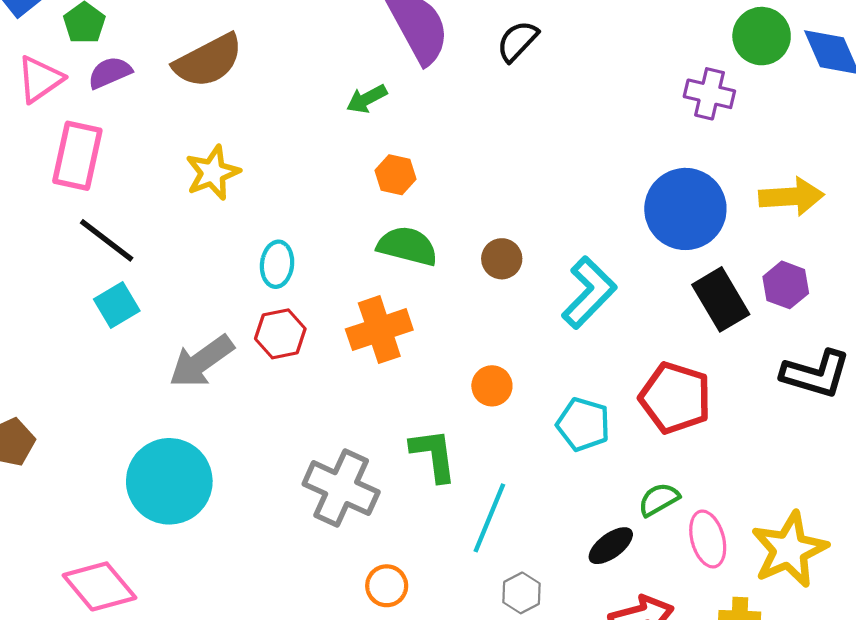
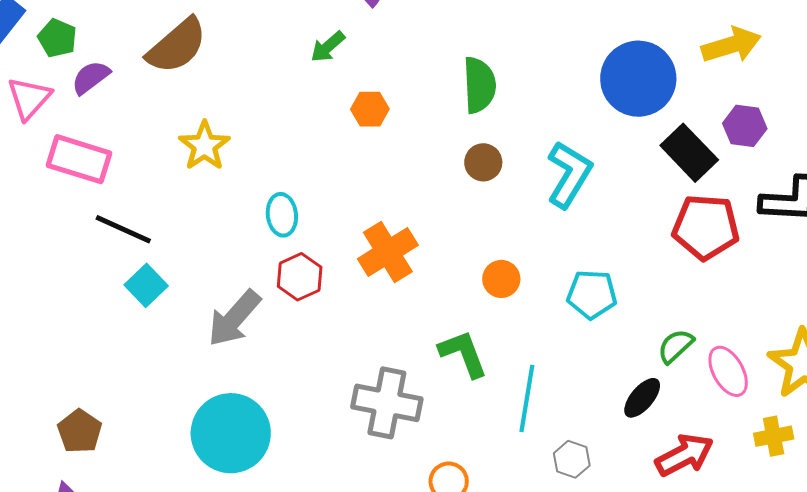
pink rectangle: (77, 156) -> (79, 159), turned -72
green semicircle: (407, 246) -> (479, 85), moved, turned 86
red pentagon: (675, 398) -> (706, 227), moved

